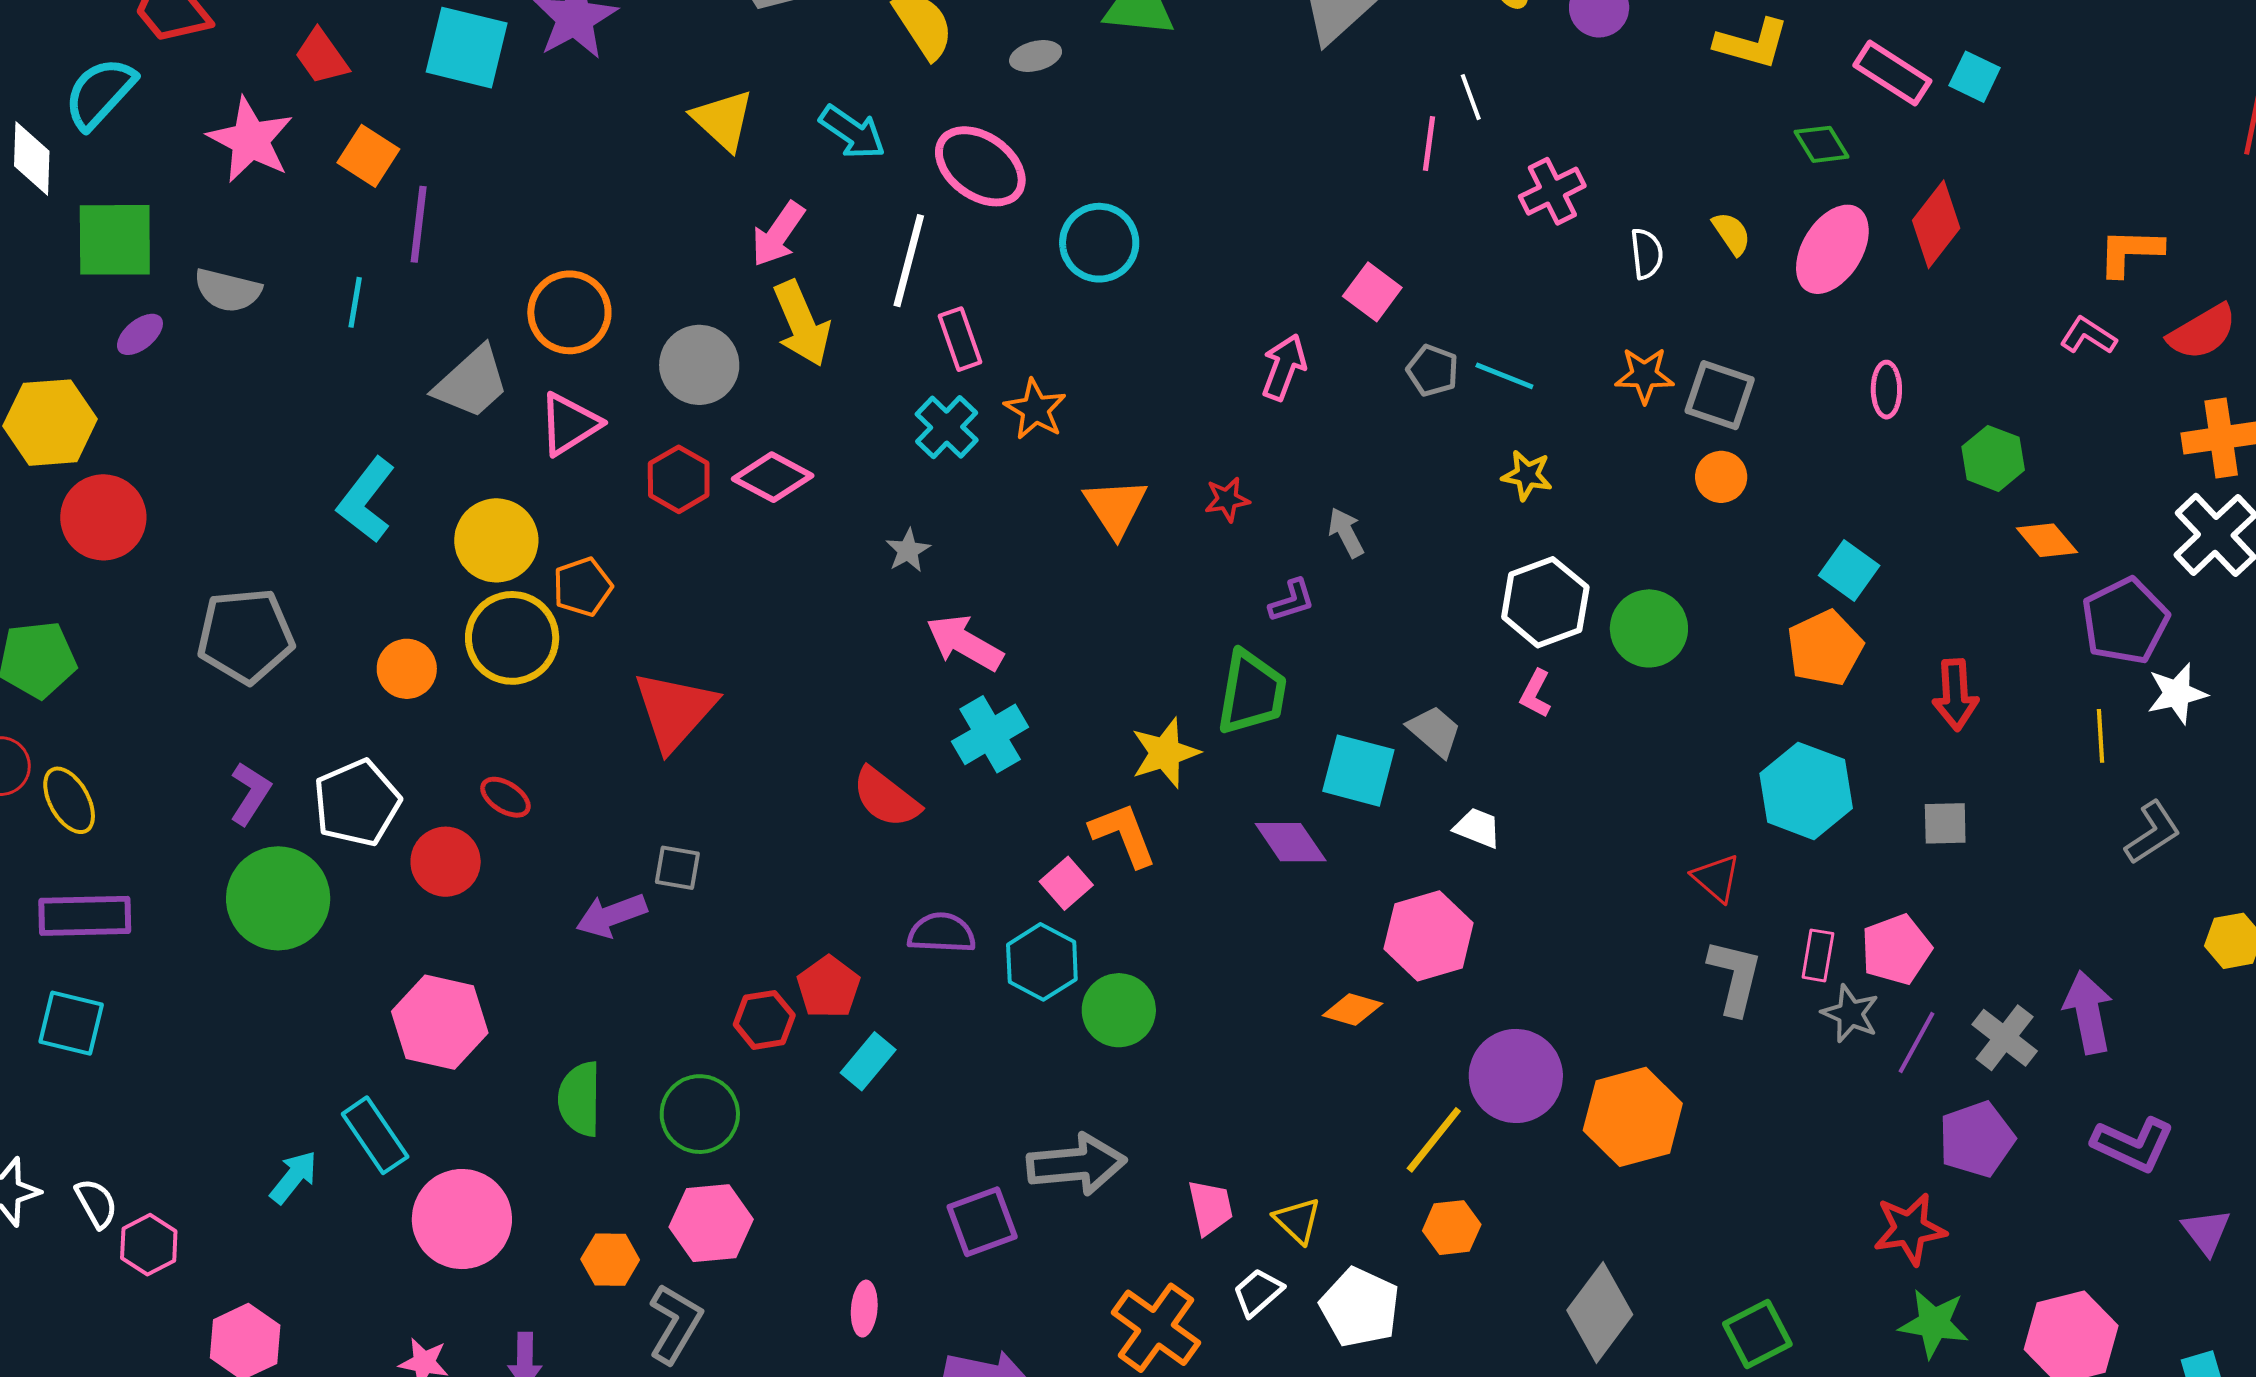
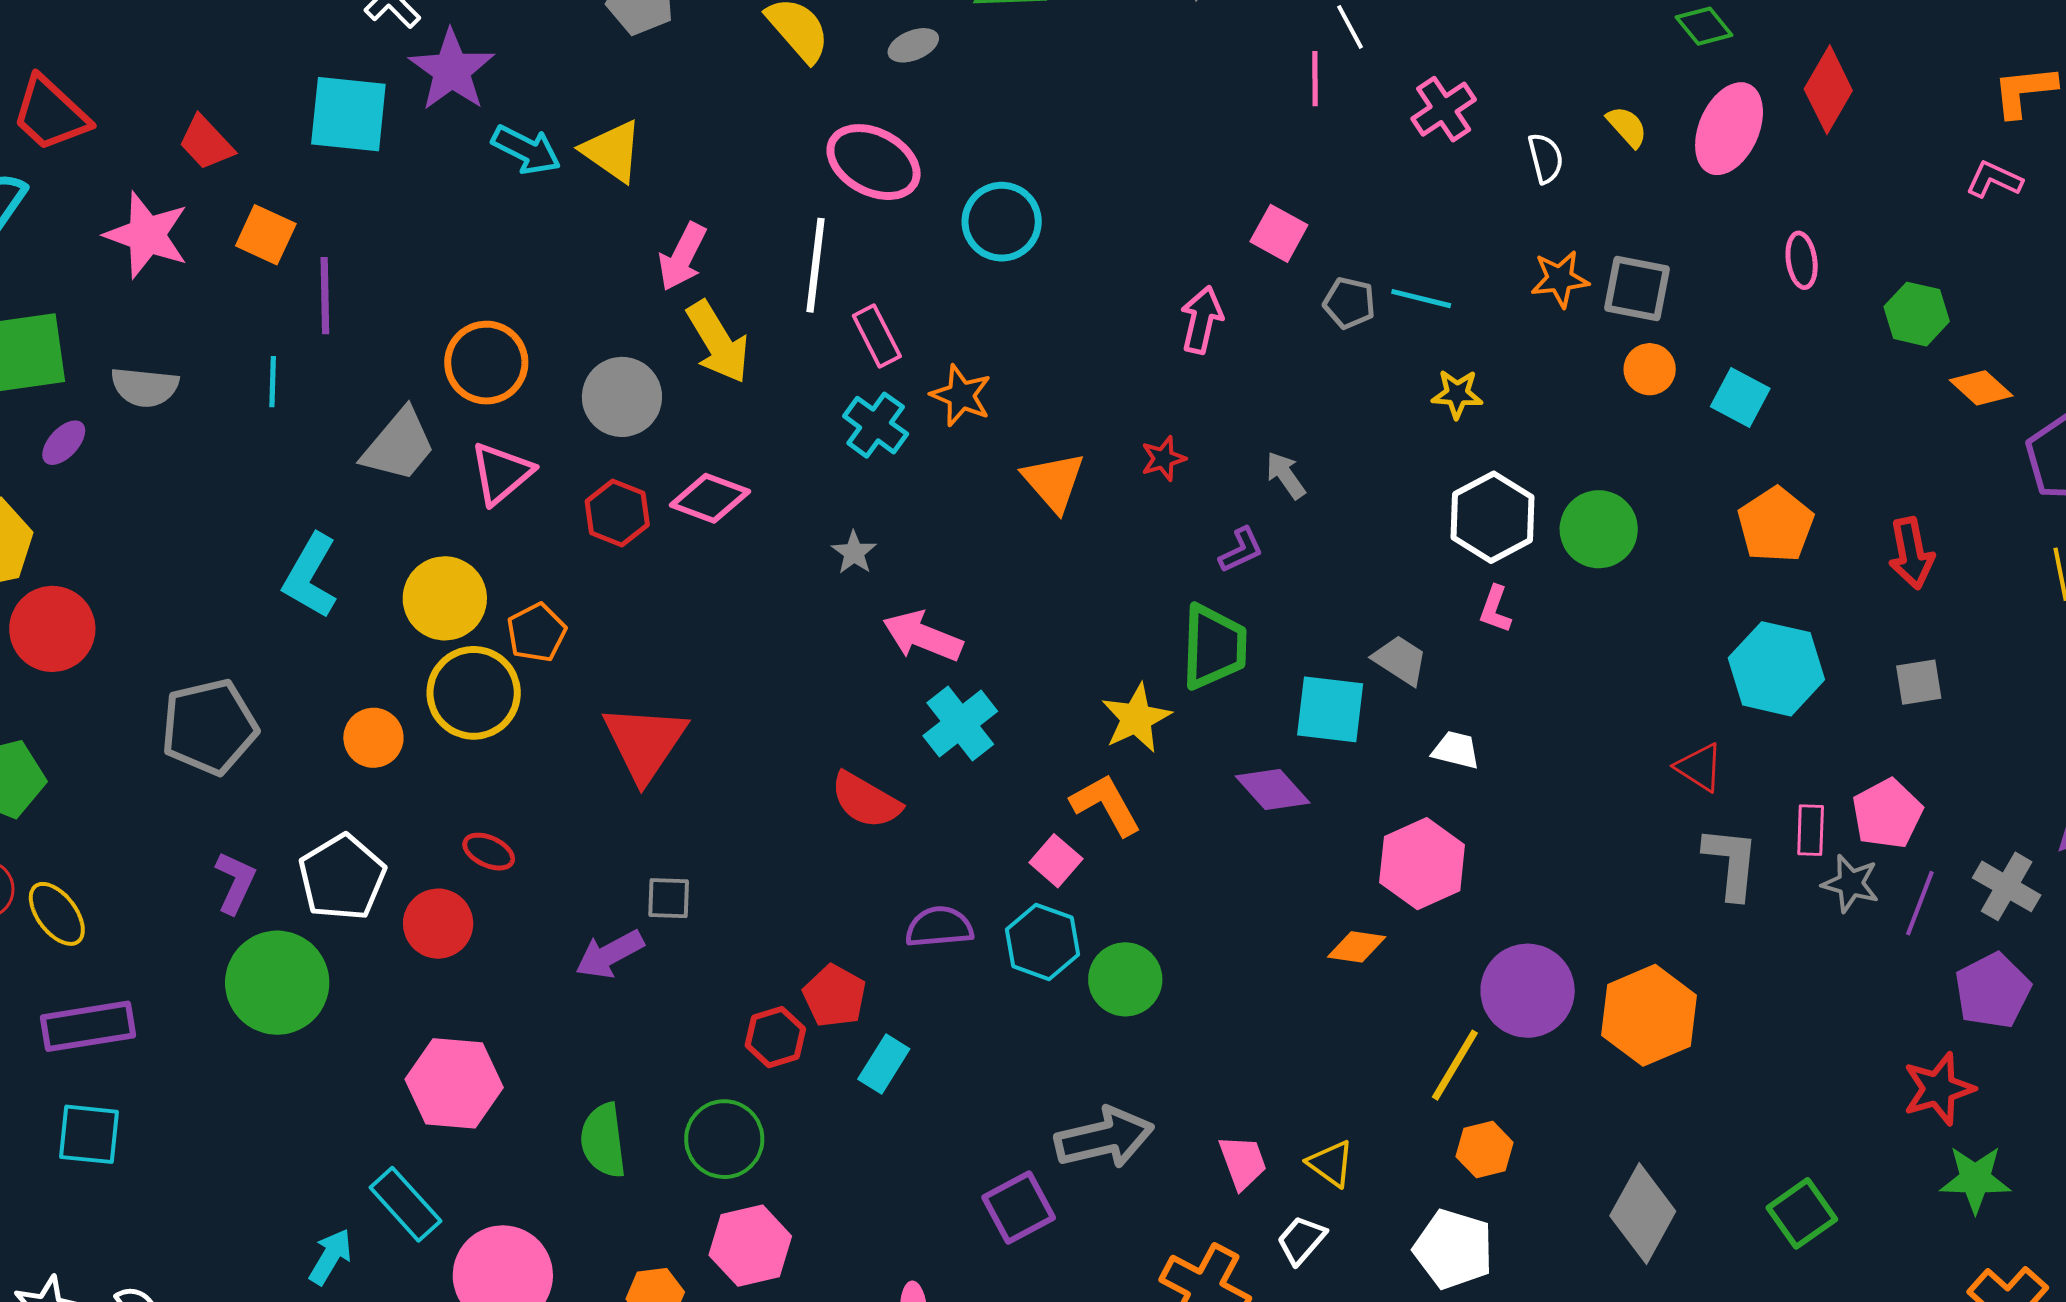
cyan arrow: (852, 132) -> (526, 150), moved
cyan square: (1849, 570) -> (1740, 397), moved
white pentagon: (1360, 1307) -> (1453, 1249), moved

